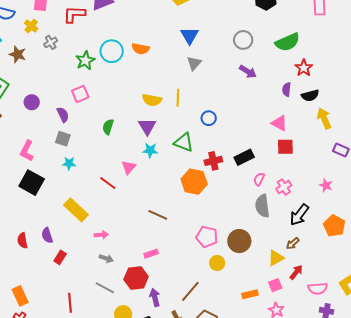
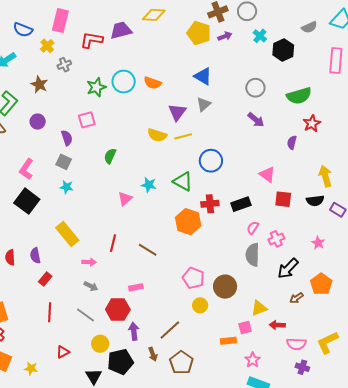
blue triangle: (190, 36) -> (203, 76), turned -36
brown star: (18, 54) -> (39, 85), moved
black semicircle: (310, 95) -> (315, 201), moved
yellow line: (178, 98) -> (183, 136), turned 66
blue circle: (209, 118) -> (211, 161), size x1.5
pink triangle: (279, 123) -> (267, 174), moved
purple triangle: (147, 126) -> (177, 112), moved
red line: (108, 183) -> (113, 243), moved, turned 60
brown arrow: (293, 243) -> (297, 298), moved
red arrow: (296, 272) -> (277, 325), turned -133
pink square: (275, 285) -> (245, 328), moved
red line: (70, 303) -> (50, 312), moved

